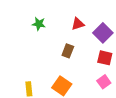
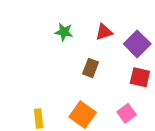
green star: (39, 24) -> (64, 32), moved
pink square: (104, 82) -> (127, 113), moved

